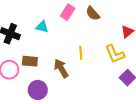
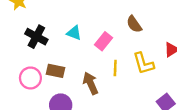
pink rectangle: (68, 12) -> (103, 41), moved
yellow L-shape: (115, 54) -> (143, 63), moved

